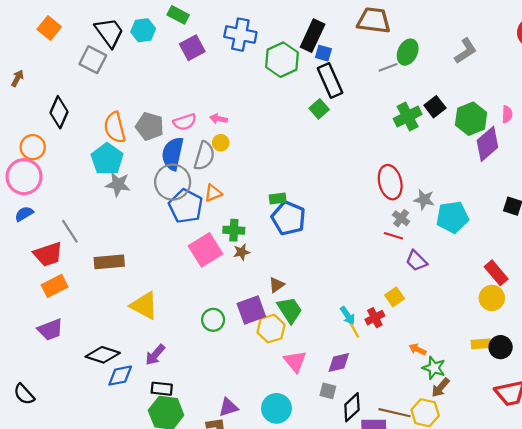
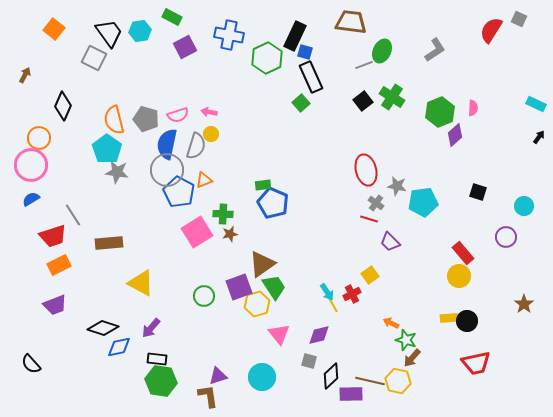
black square: (435, 107) -> (363, 101), moved
green cross: (408, 117) -> (392, 97), moved, turned -30
purple diamond: (487, 144) -> (455, 135), size x0.7
brown triangle: (276, 285) -> (262, 264), size x1.8

